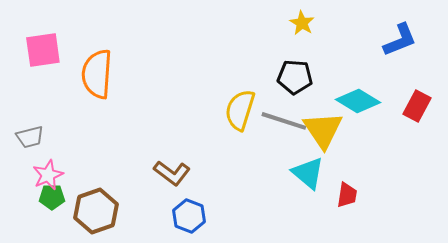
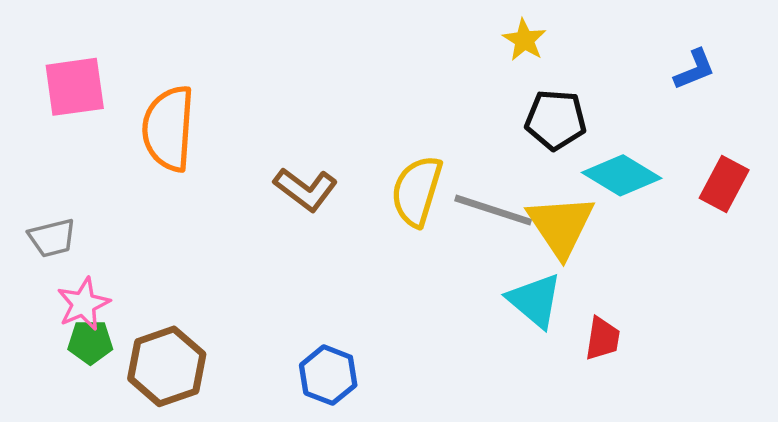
blue L-shape: (400, 40) -> (695, 69), size x0.7
black pentagon: (295, 77) -> (556, 120), moved
brown L-shape: (172, 173) -> (306, 189), moved

